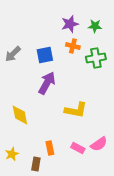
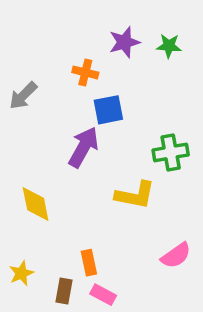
orange cross: (73, 46) -> (85, 72), moved
blue square: (45, 55) -> (108, 110), moved
green cross: (96, 58) -> (171, 152), moved
pink rectangle: (78, 148) -> (103, 295), moved

